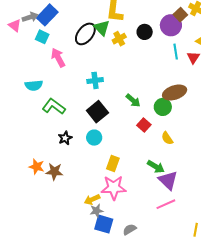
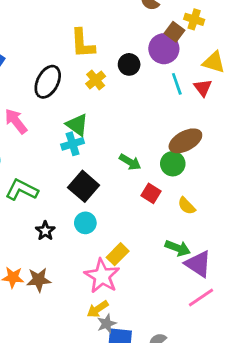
green triangle: (102, 28) -> (77, 125), moved
yellow rectangle: (113, 163) -> (118, 254), turned 35
pink star: (114, 188) -> (102, 276), moved, turned -30

